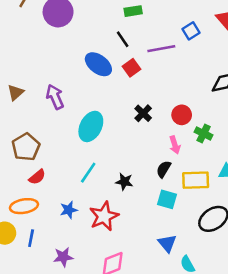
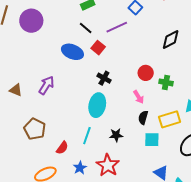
brown triangle: (16, 93) -> (16, 90), turned -40
purple arrow: (55, 97) -> (46, 85), turned 72
black cross: (143, 113) -> (104, 78), moved
cyan ellipse: (91, 126) -> (97, 105), moved
pink arrow: (175, 145) -> (139, 97), moved
red semicircle: (37, 177) -> (62, 148), moved

